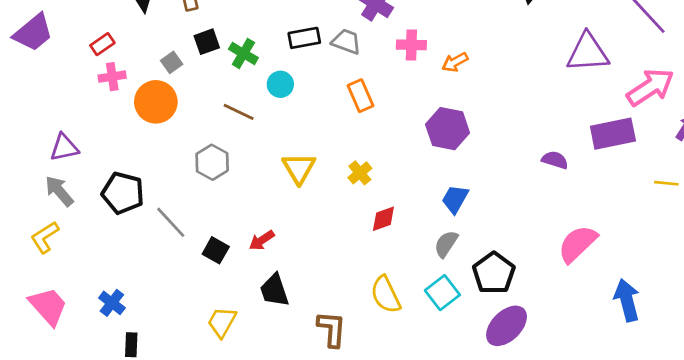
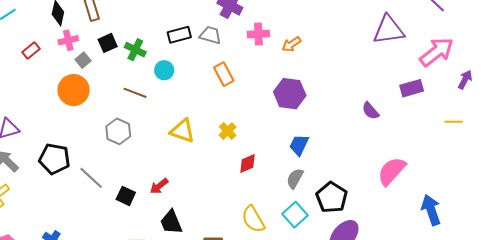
pink cross: (112, 77) -> (68, 40), moved
purple rectangle: (613, 134) -> (412, 88), size x0.7
purple semicircle: (555, 160) -> (370, 111), turned -144
yellow triangle: (299, 168) -> (182, 131), turned -36

